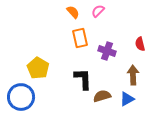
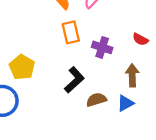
red semicircle: (140, 44) -> (140, 39), turned -48
black L-shape: (83, 79) -> (74, 80), turned 50

